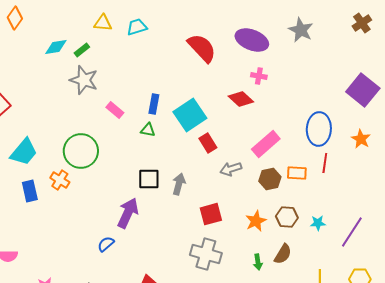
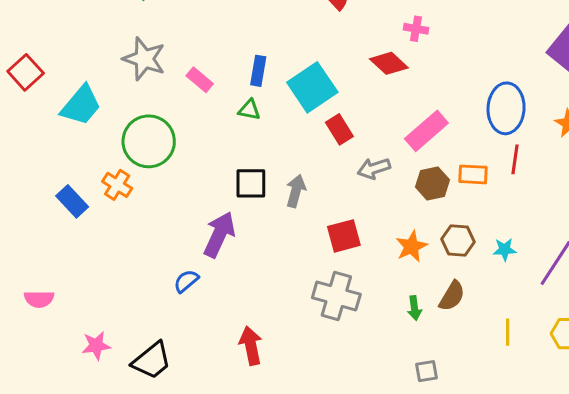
gray star: (84, 80) -> (144, 59), moved
cyan trapezoid: (24, 152) -> (81, 105), moved
blue rectangle: (30, 191) -> (72, 201), turned -30

